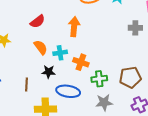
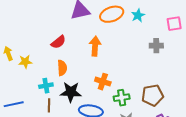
orange semicircle: (41, 47) -> (62, 68), turned 35
cyan cross: (60, 53) -> (46, 86), moved
black star: (49, 72) -> (71, 92), size x1.5

